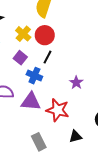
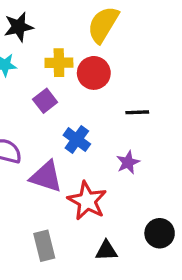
yellow cross: (23, 34) -> (59, 63), turned 35
black line: (48, 57) -> (137, 112), moved, turned 48
blue cross: (34, 76) -> (77, 140), moved

